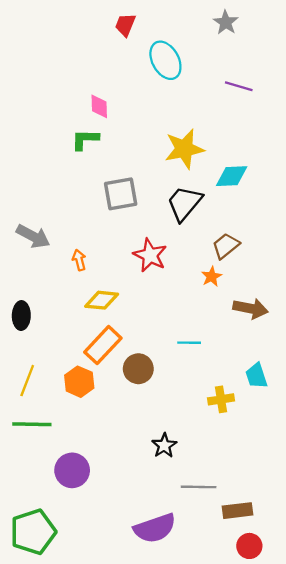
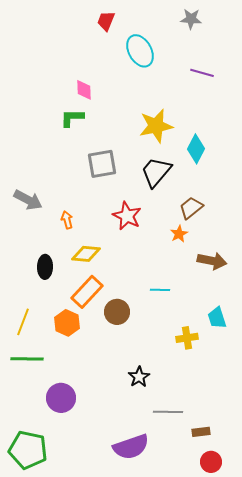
gray star: (226, 22) -> (191, 19), turned -30
cyan diamond: (232, 176) -> (196, 149), turned -60
black ellipse: (21, 316) -> (45, 267), moved
brown rectangle: (238, 511) -> (201, 432), size x0.7
green pentagon: (33, 532) -> (28, 450), turned 30

